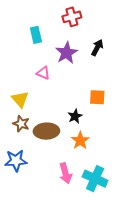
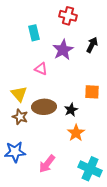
red cross: (72, 17) -> (68, 16), turned 30
brown ellipse: (46, 131) -> (44, 107), moved
pink arrow: (65, 173) -> (47, 164), moved, turned 54

